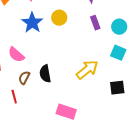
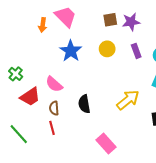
yellow circle: (59, 18) -> (107, 49), moved
brown semicircle: (24, 78) -> (54, 108), moved, turned -32
pink rectangle: (66, 112) -> (106, 144), turned 30

